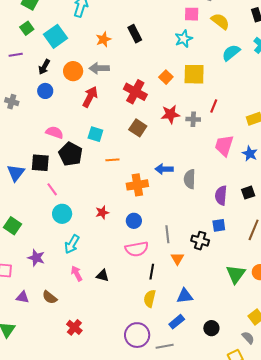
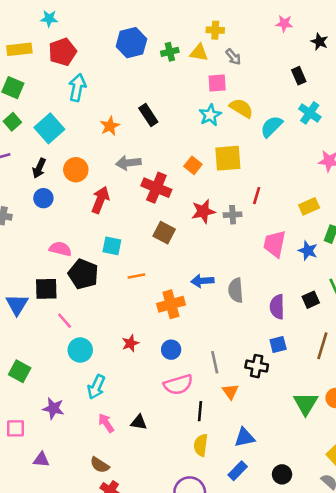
yellow semicircle: (220, 21) -> (241, 108), moved
gray arrow: (99, 68) -> (128, 163), moved
brown semicircle: (50, 297) -> (100, 465), moved

